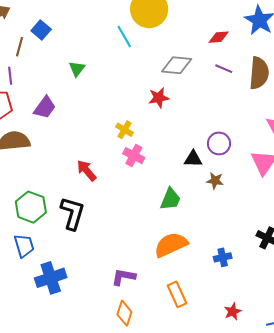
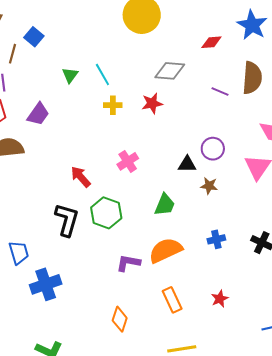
cyan line: (124, 37) -> (102, 75), moved
purple line: (224, 69) -> (220, 92), moved
yellow cross: (124, 130) -> (113, 105), moved, turned -30
pink cross: (134, 156) -> (128, 161), turned 30
green hexagon: (31, 207) -> (106, 213), moved
blue cross: (223, 257) -> (216, 239), moved
purple L-shape: (123, 277) -> (128, 263), moved
red star: (233, 312) -> (220, 299), moved

